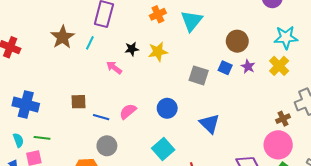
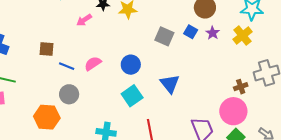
pink arrow: (114, 68) -> (84, 20), turned -77
cyan square: (163, 149) -> (132, 96), moved

